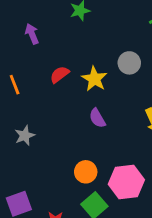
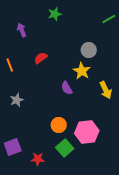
yellow star: (94, 79) -> (82, 71), moved

